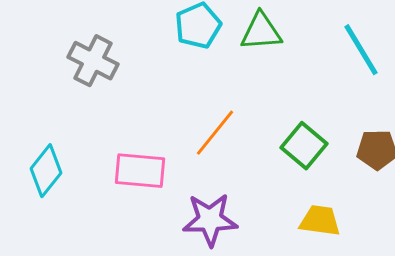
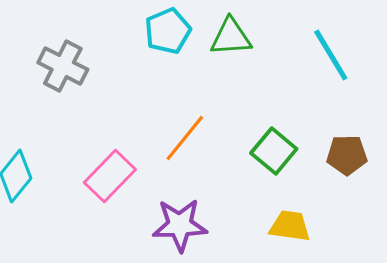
pink rectangle: (140, 171) -> (110, 176), turned -51

